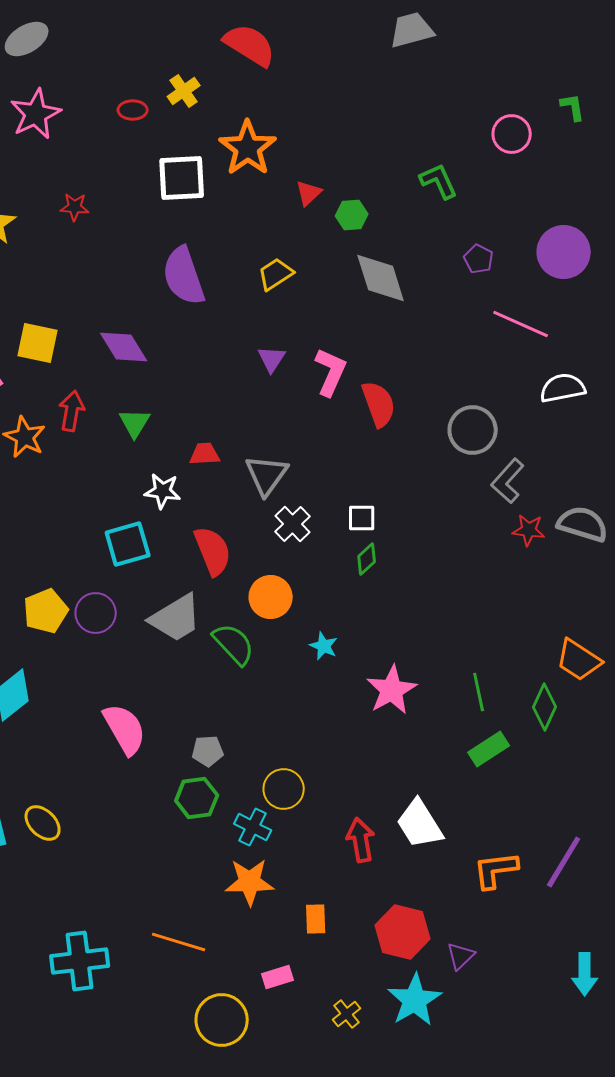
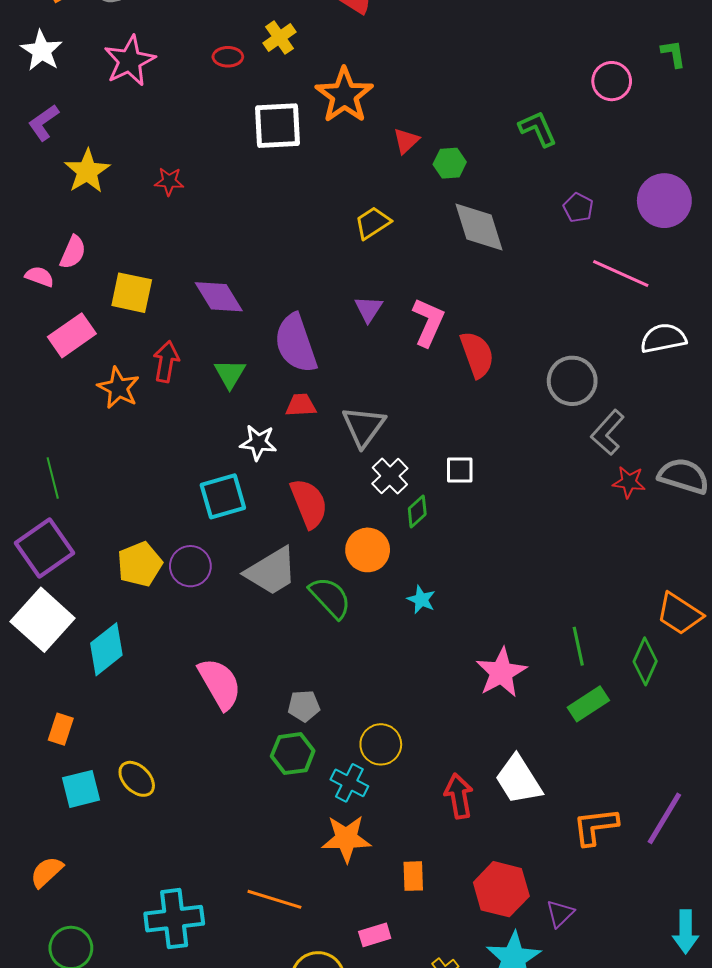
red star: (75, 207) -> (169, 181), moved
purple semicircle: (184, 276) -> (296, 343), moved
green diamond: (367, 559) -> (417, 511), moved
pink star: (392, 690) -> (501, 672), moved

